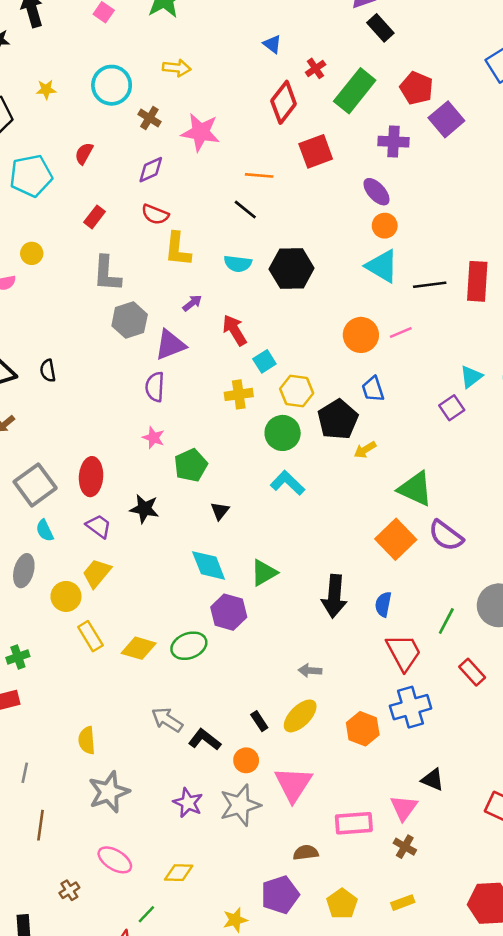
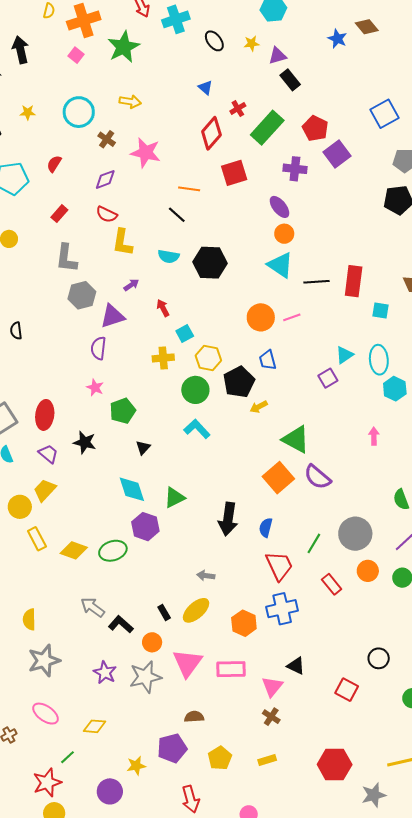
red arrow: (235, 330) -> (163, 308), size x0.7
pink rectangle: (354, 823) -> (231, 669), moved

